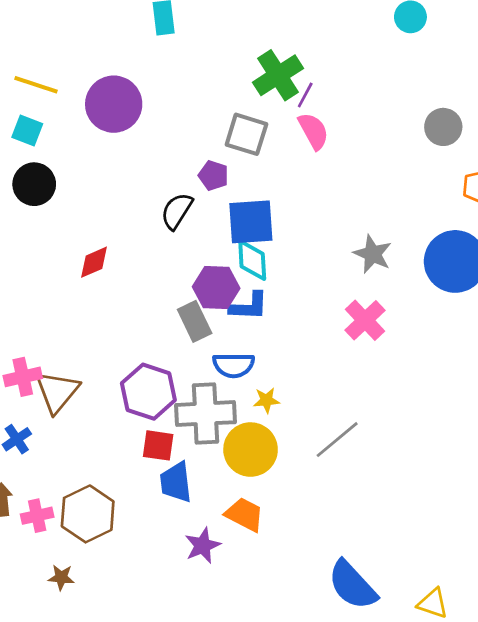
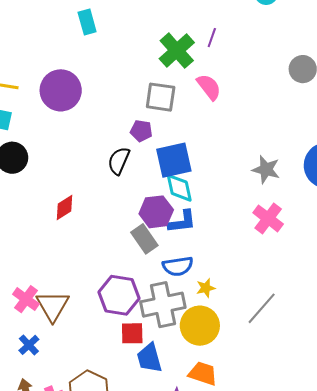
purple line: (305, 95) -> (212, 38), moved
pink cross: (23, 377) -> (26, 299), turned -32

